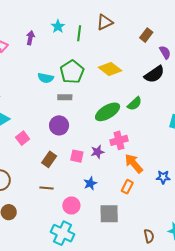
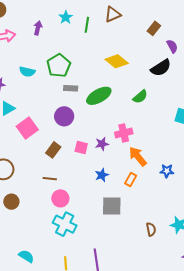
green pentagon: (72, 72) -> (59, 66), moved
cyan semicircle: (46, 78) -> (27, 72), moved
green ellipse: (108, 112) -> (99, 96), moved
pink square: (23, 138) -> (27, 128), size x1.5
blue star: (90, 183) -> (102, 175), moved
pink circle: (71, 205) -> (60, 198), moved

